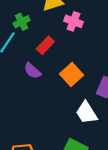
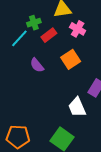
red rectangle: (45, 45) -> (49, 35), moved
orange square: (72, 75) -> (71, 59), moved

